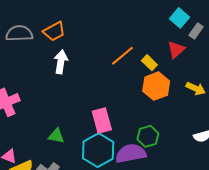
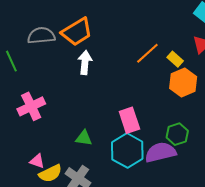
orange trapezoid: (54, 31) -> (77, 32), size x1.4

